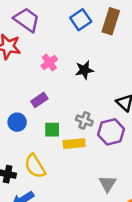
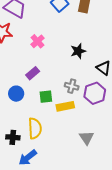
black star: (84, 70) -> (78, 51), moved
yellow semicircle: (35, 166) -> (35, 128), turned -145
gray triangle: (108, 184) -> (87, 138), moved

